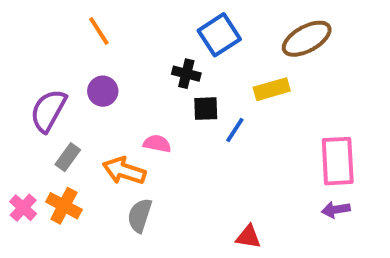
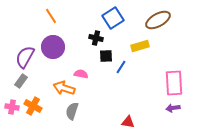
purple circle: (103, 91) -> (53, 47), size x1.5
gray rectangle: (68, 157) -> (21, 81), moved
pink cross: (23, 208) -> (12, 107), turned -32

